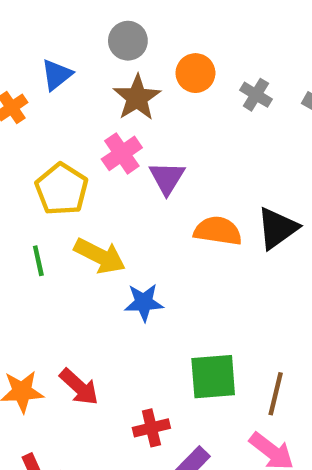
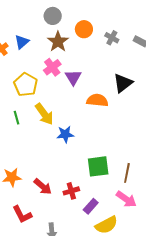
blue triangle: (57, 75) -> (22, 42), moved
black triangle: (277, 228) -> (123, 83), moved
yellow arrow: (100, 256) -> (44, 114), turned 30
red arrow: (79, 387) -> (43, 186), moved

